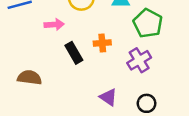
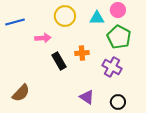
purple cross: (139, 60) -> (112, 67), turned -30
brown semicircle: (30, 77) -> (21, 93), moved, turned 126

